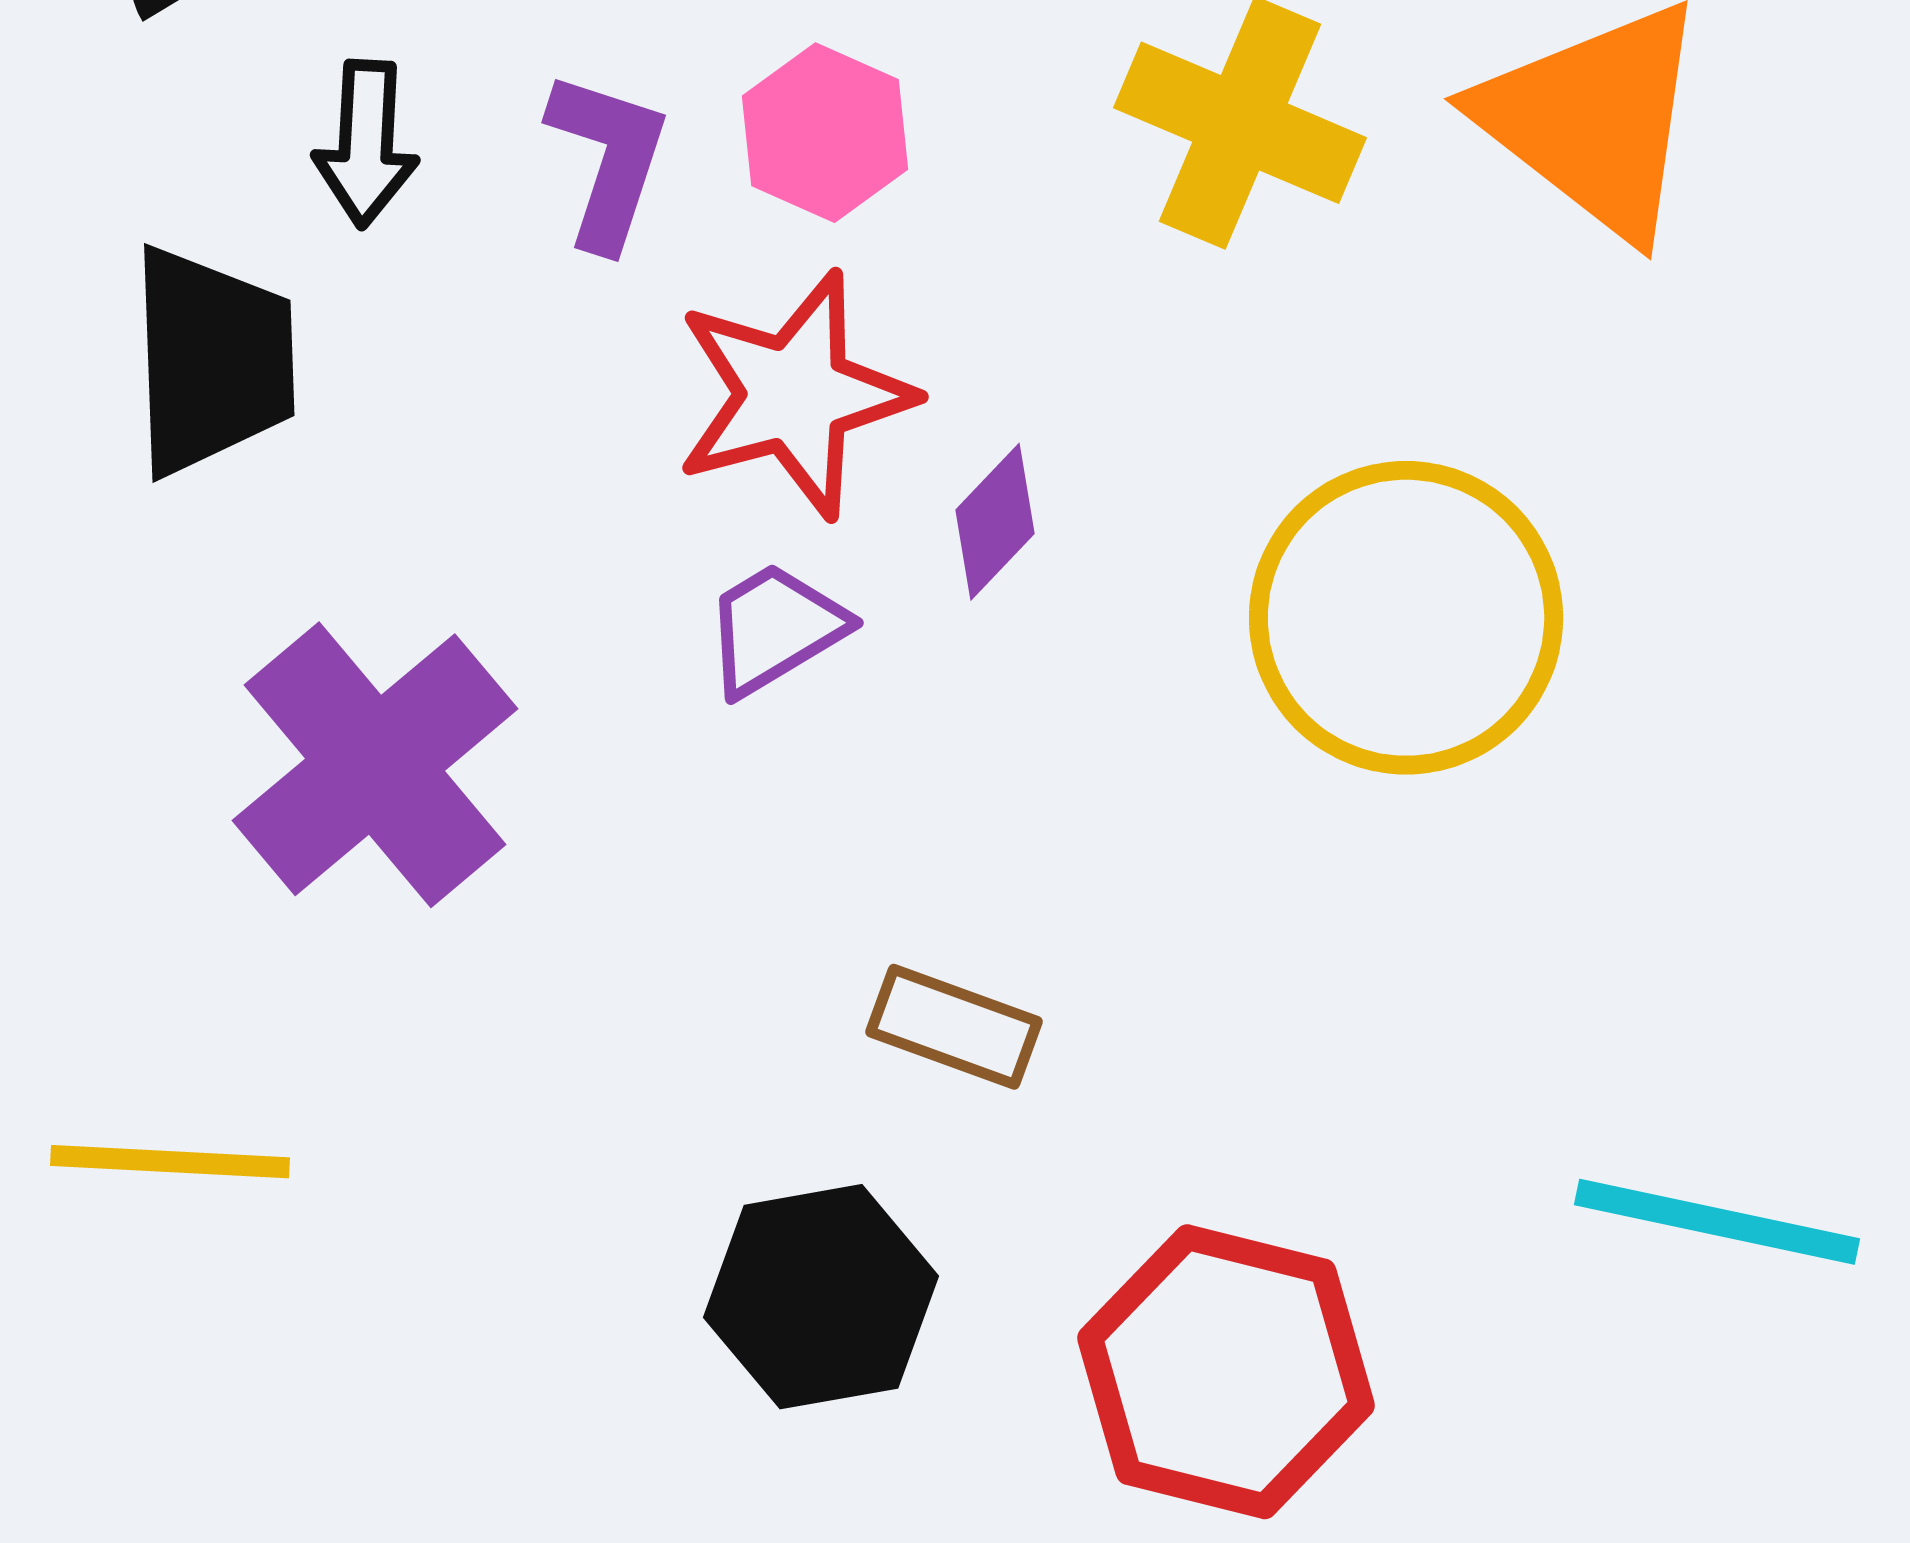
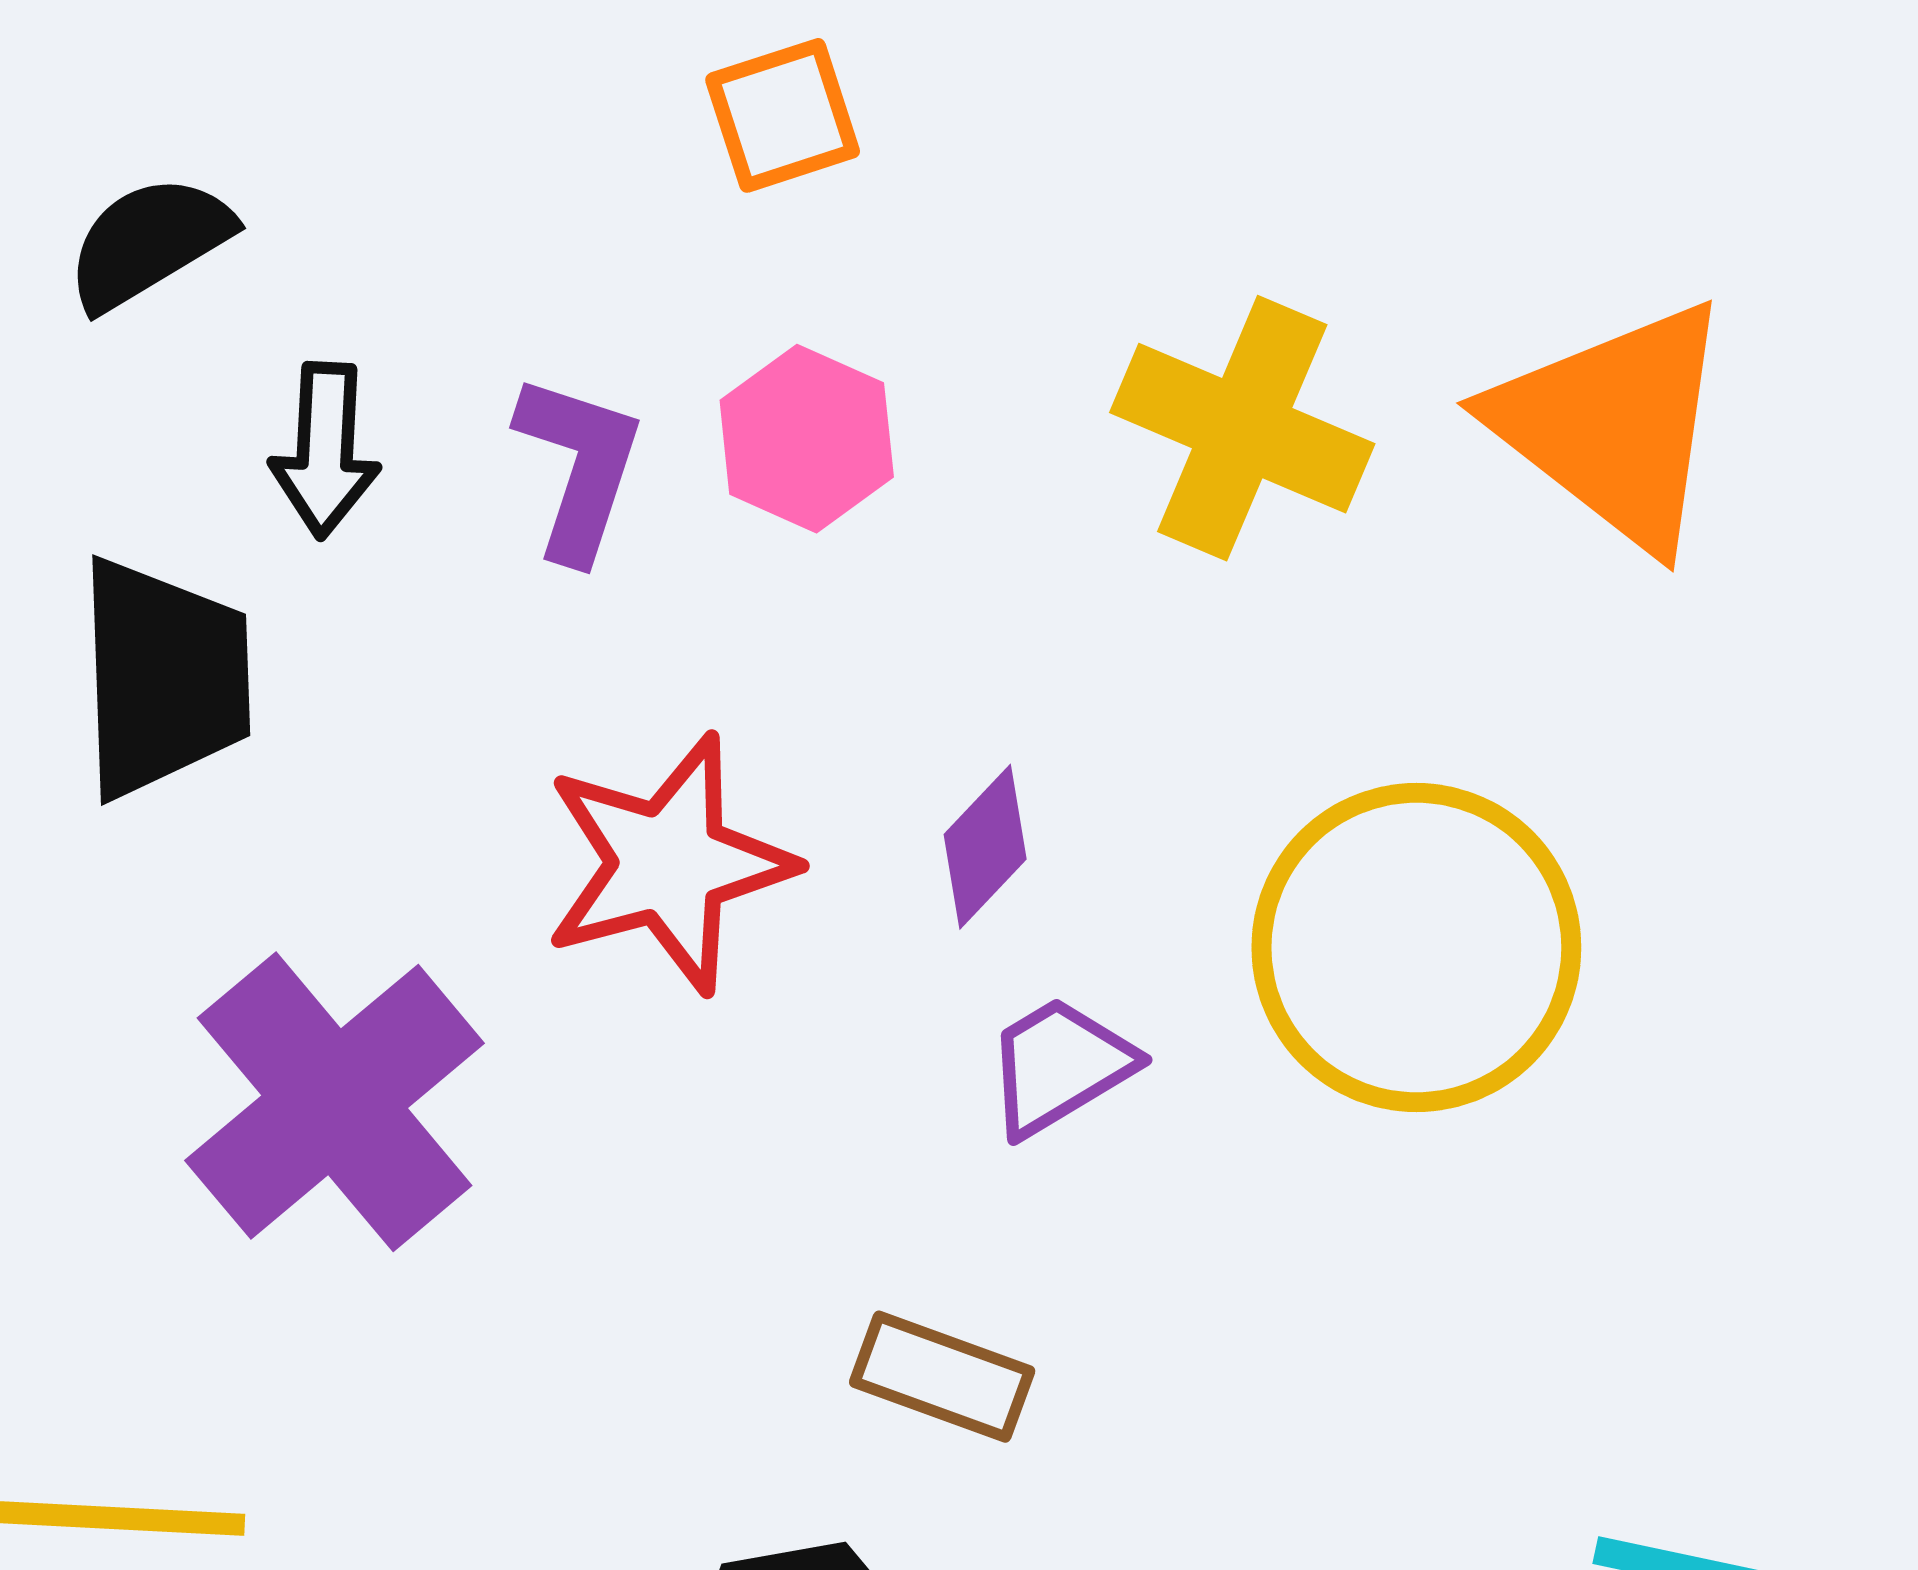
red star: (794, 395) -> (668, 864), moved
purple trapezoid: (775, 629) -> (1060, 1066), moved

